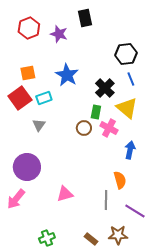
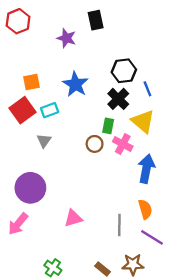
red hexagon: (29, 28) -> (18, 21), moved
black hexagon: (126, 54) -> (124, 71), moved
blue arrow: (130, 150) -> (146, 169), size x1.4
orange semicircle: (120, 180) -> (145, 209), moved
green cross: (47, 238) -> (53, 268), turned -35

